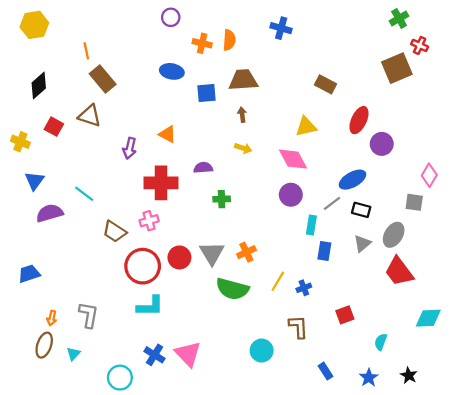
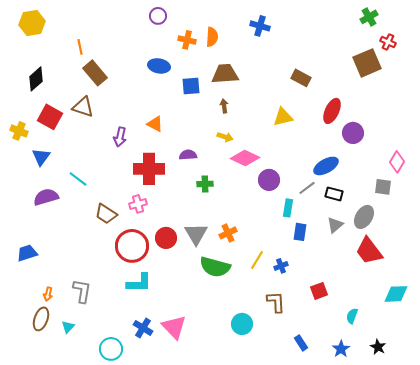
red square: (54, 127) -> (50, 117), size x1.4
pink diamond: (293, 159) -> (245, 158), moved, turned -36
blue triangle: (34, 181) -> (41, 157), moved

